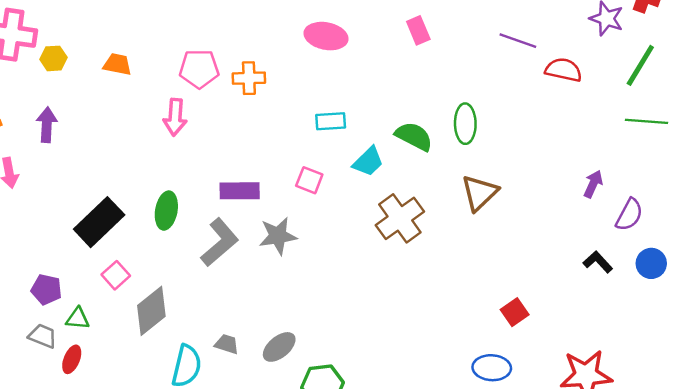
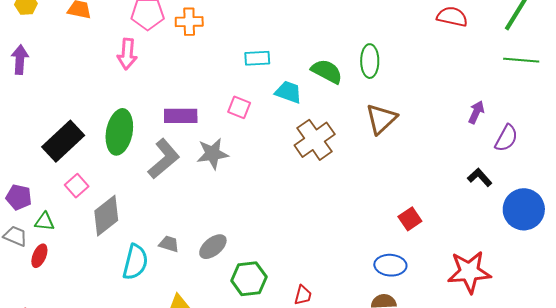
cyan trapezoid: (368, 162) -> (288, 92), turned -116
green ellipse: (166, 211) -> (119, 132), size x1.4
blue circle: (651, 263) -> (524, 209), moved, size x1.6

